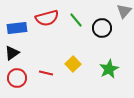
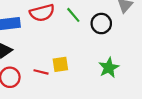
yellow square: (73, 64) -> (60, 64), moved, turned 35

